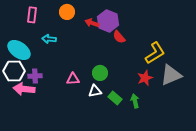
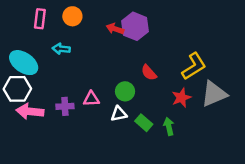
orange circle: (67, 12) -> (72, 16), moved
red semicircle: (119, 37) -> (149, 73), moved
purple cross: (35, 76) -> (65, 106), moved

